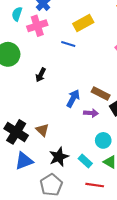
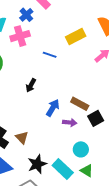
yellow rectangle: (83, 23) -> (76, 36), moved
black arrow: (41, 75) -> (31, 85), moved
cyan rectangle: (85, 161) -> (63, 169), size x1.5

